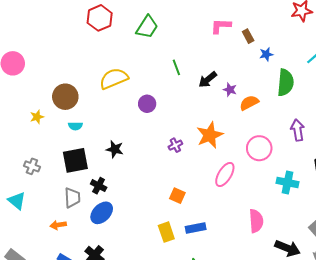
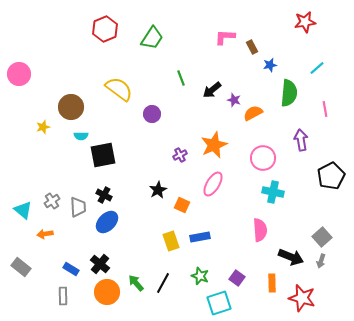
yellow semicircle: (114, 79) -> (119, 89), turned 60
black star: (115, 149) -> (158, 190), moved, turned 30
black square: (75, 160) -> (103, 155), moved
gray cross: (32, 166) -> (52, 201), moved, turned 35
pink ellipse: (225, 174) -> (213, 184), moved
cyan cross: (287, 183) -> (273, 192), moved
orange arrow: (58, 225) -> (45, 234), moved

